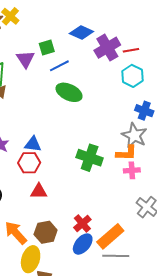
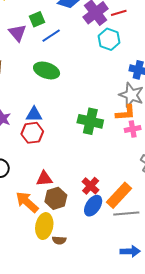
cyan hexagon: (132, 76) -> (109, 39), moved
green ellipse: (69, 92) -> (47, 70), moved
red triangle: (39, 191) -> (44, 179), moved

